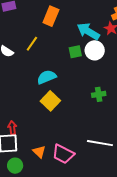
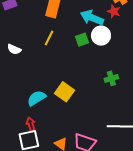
yellow line: (32, 44) -> (49, 38), moved
cyan semicircle: (47, 77) -> (37, 98), moved

